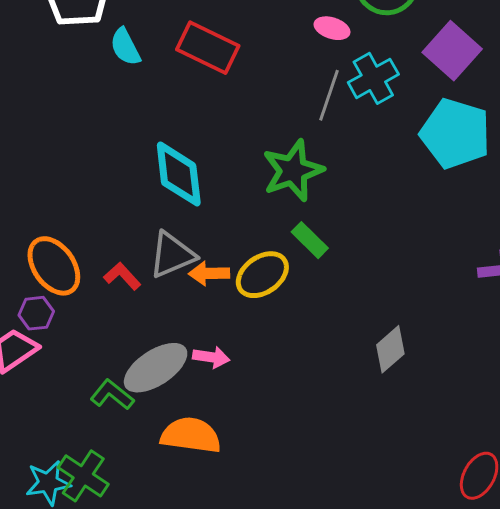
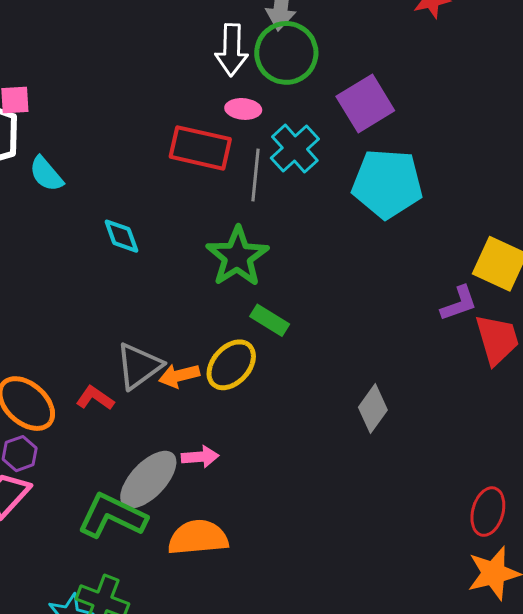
red rectangle: (208, 48) -> (200, 148), moved
purple square: (452, 51) -> (365, 104), turned 30
cyan diamond: (179, 174) -> (121, 236), moved, size x0.6
green L-shape: (112, 395) -> (112, 516), size x1.6

